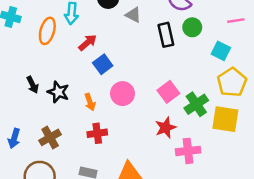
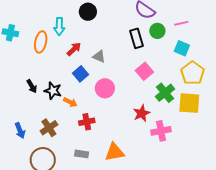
gray triangle: (133, 15) -> (99, 56), moved
pink line: (236, 21) -> (181, 23), moved
blue square: (103, 64) -> (81, 74), moved
pink square: (168, 92) -> (144, 71), moved
orange arrow: (90, 102) -> (70, 102), moved, turned -40
blue arrow: (14, 138) -> (20, 131), turned -35

